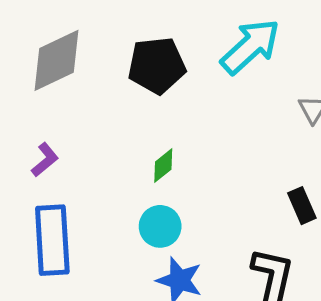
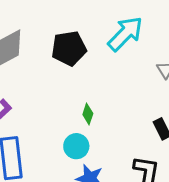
green diamond: (163, 166) -> (88, 114), moved, turned -30

